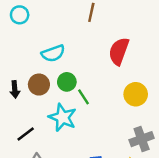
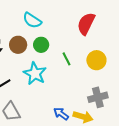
cyan semicircle: (53, 53) -> (32, 20), turned 48
green line: (83, 97) -> (67, 59), moved

